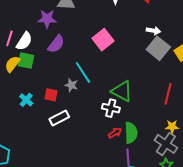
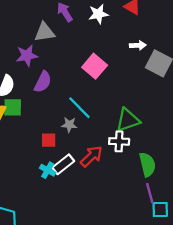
white arrow: (153, 31) -> (138, 45), moved
green triangle: (122, 91) -> (128, 120), turned -35
cyan cross: (26, 100) -> (48, 170), moved
red arrow: (115, 133) -> (91, 156), moved, size x1.5

